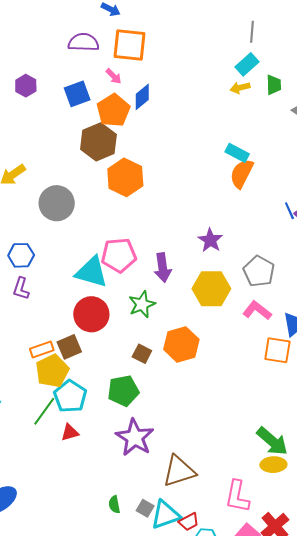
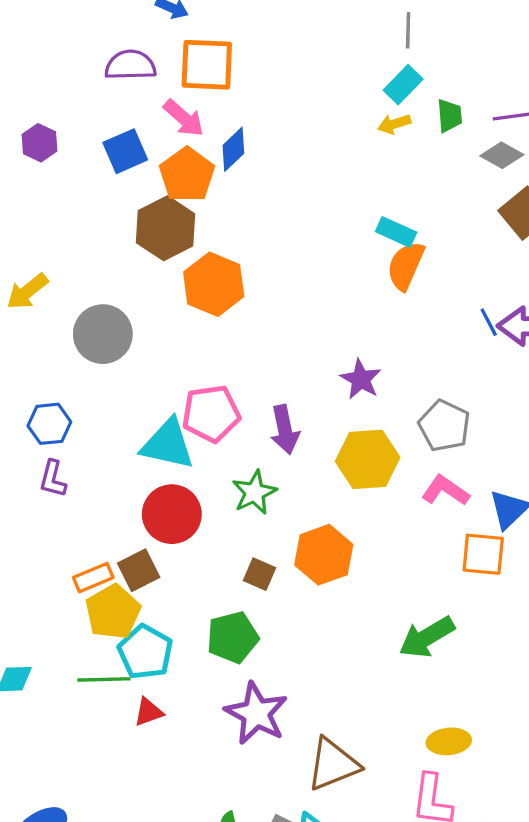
pink arrow: (114, 76) -> (184, 118), size x1.5
green line: (44, 411) -> (104, 679), turned 56
green arrow: (272, 441) -> (427, 637), moved, turned 112
yellow ellipse: (273, 465) -> (449, 741), moved

